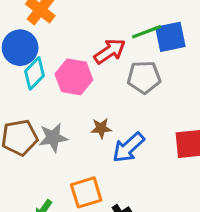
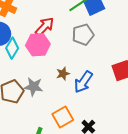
red arrow: (110, 51) -> (45, 27), moved
gray star: (53, 138) -> (33, 87), turned 30

